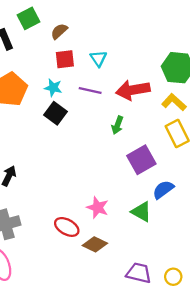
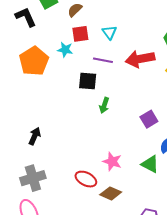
cyan star: (53, 88) -> (65, 50), moved
black square: (56, 113) -> (88, 81), moved, turned -30
green arrow: (117, 125) -> (104, 105), moved
purple square: (141, 160) -> (149, 119), size x0.7

